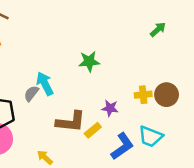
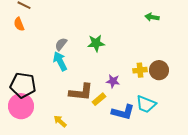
green arrow: (158, 29) -> (152, 17), turned -128
gray semicircle: (31, 93) -> (61, 44), moved
blue L-shape: (122, 146) -> (123, 112), turned 50

